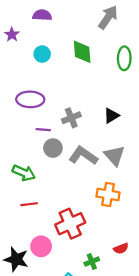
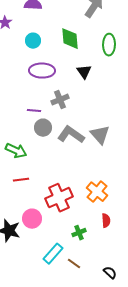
purple ellipse: (30, 99) -> (42, 71), moved
black triangle: (111, 116) -> (84, 72), moved, turned -35
orange cross: (108, 194) -> (97, 192), moved, turned 30
red semicircle: (121, 248) -> (106, 221), turned -72

